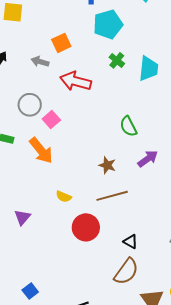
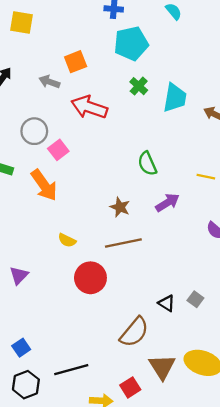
purple triangle: (22, 217) -> (19, 275), moved
black triangle: (131, 242) -> (167, 303), moved

